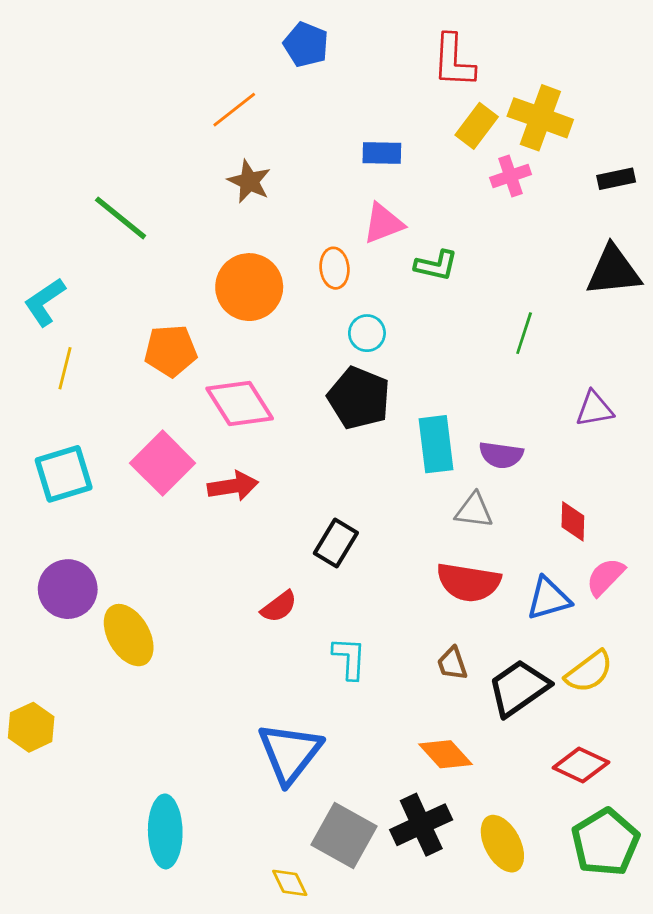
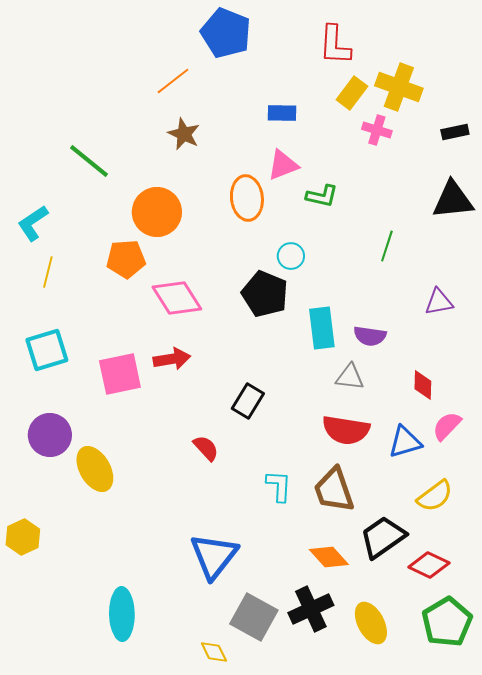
blue pentagon: (306, 45) -> (226, 33), size x1.5
pink cross: (511, 176) -> (377, 130), turned 36
orange ellipse: (334, 268) -> (247, 198), size x1.5
orange circle: (249, 287) -> (157, 212), moved
cyan circle: (367, 333) -> (291, 256), moved
pink square: (163, 463) -> (120, 374), moved, turned 33
red semicircle: (279, 607) -> (206, 448), turned -96
cyan L-shape: (349, 658) -> (279, 486), moved
brown trapezoid: (452, 664) -> (334, 490), size x1.8
black trapezoid: (519, 688) -> (383, 537), moved

